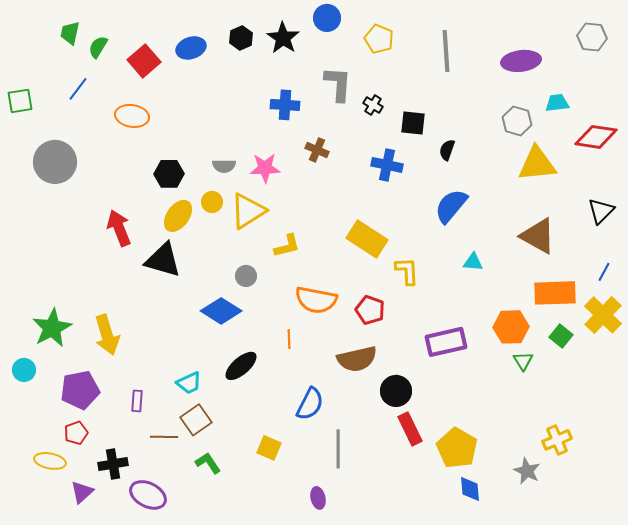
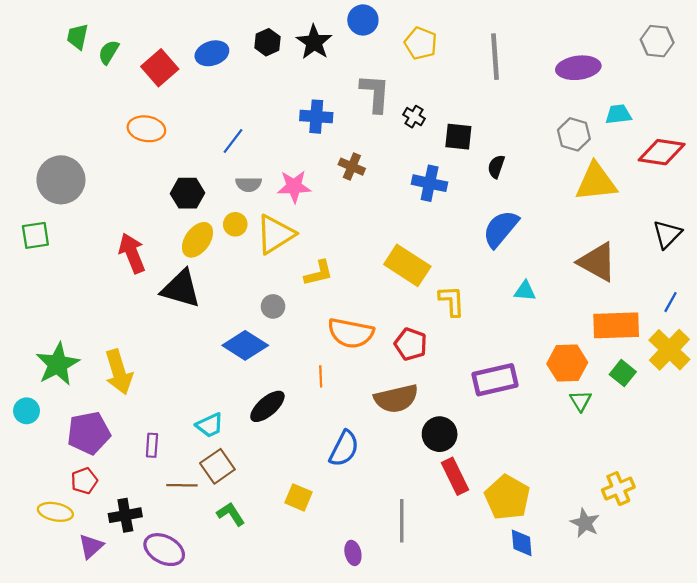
blue line: (78, 89) -> (233, 141), moved
green square: (20, 101) -> (35, 235), moved
gray line: (338, 449) -> (402, 521), moved

